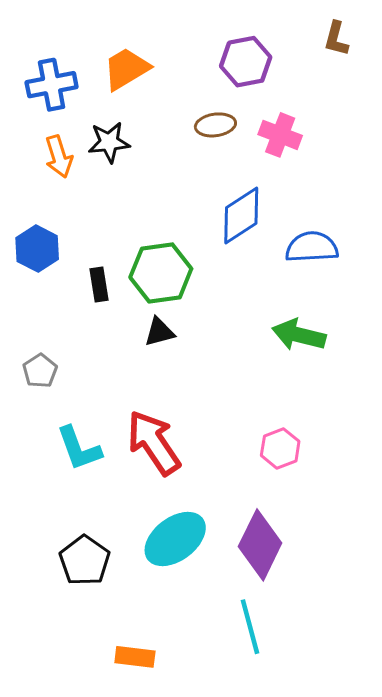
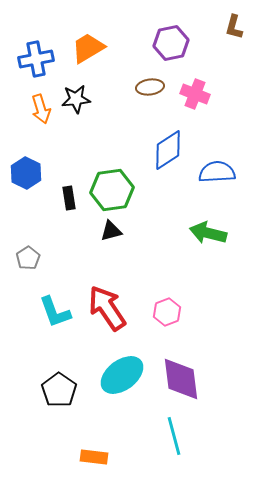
pink hexagon: (280, 448) -> (167, 312), moved
purple diamond: (260, 545) -> (181, 379), turned -33

